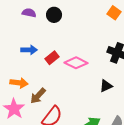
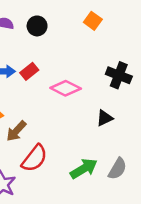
orange square: (114, 13) -> (93, 21), moved
red rectangle: (52, 58) -> (29, 71), moved

